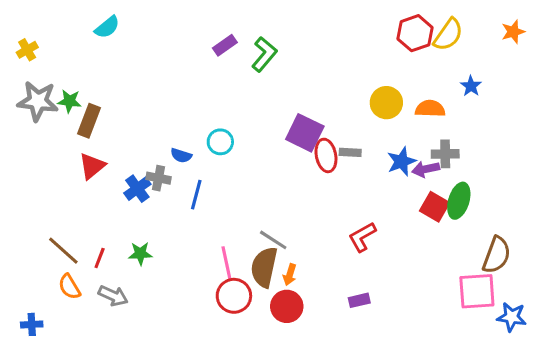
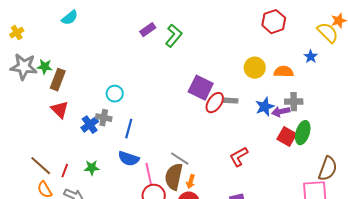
yellow semicircle: (448, 35) -> (328, 33), moved, turned -80
cyan circle: (220, 142) -> (115, 94), moved
blue semicircle: (181, 155) -> (129, 159), moved, size x1.5
red ellipse: (326, 155) -> (215, 103), turned 45
red triangle: (92, 166) -> (60, 110), turned -36

